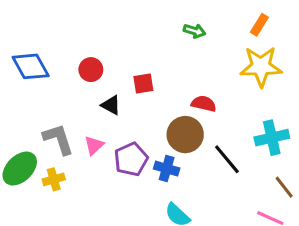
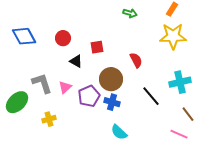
red semicircle: (204, 104) -> (136, 60), turned 49
brown circle: (185, 135) -> (111, 79), moved
yellow cross: (54, 179) -> (49, 119), moved

